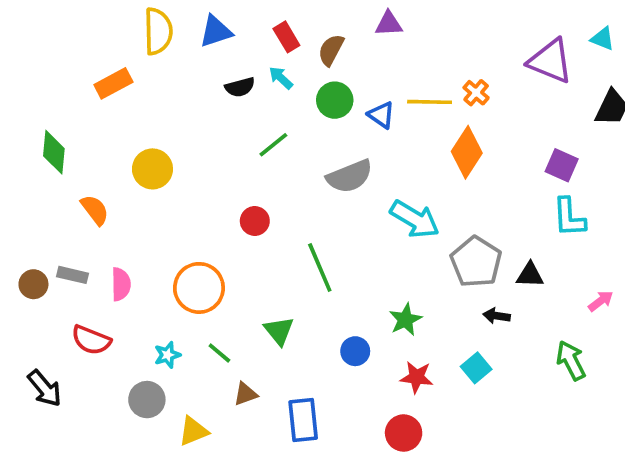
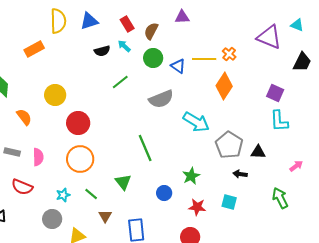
red circle: (255, 221) -> (78, 123), moved, size x1.5
cyan square: (476, 368) -> (229, 202), turned -35
brown triangle: (245, 394) -> (105, 216), turned -40

